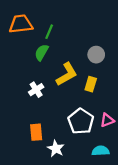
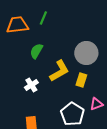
green line: (49, 32) -> (43, 18), moved
gray circle: (96, 55) -> (86, 53), size x1.5
pink triangle: (107, 120) -> (96, 104), moved

